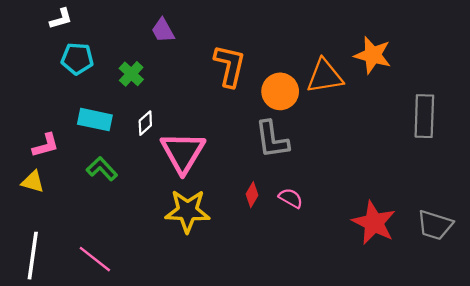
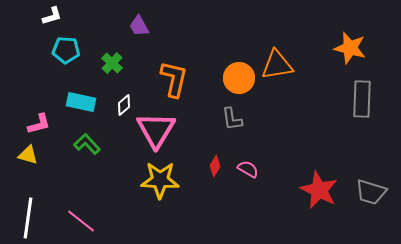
orange star: (373, 55) -> (350, 48), moved
orange L-shape: (230, 66) -> (174, 79), moved
gray L-shape: (272, 139) -> (232, 119), size x0.7

